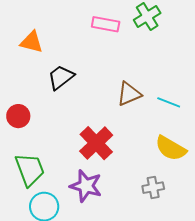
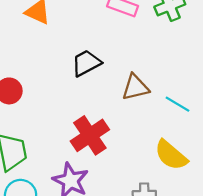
black trapezoid: (61, 77) -> (86, 63), moved

